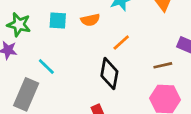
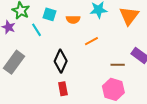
cyan line: (46, 66) -> (36, 30), moved
black diamond: (109, 74) -> (61, 61), moved

